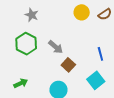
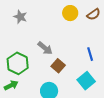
green hexagon: (26, 44) -> (18, 63), moved

